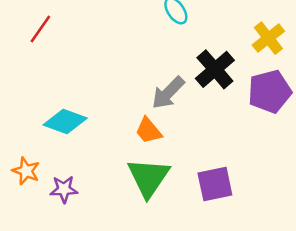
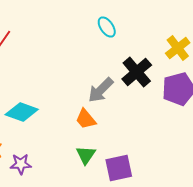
green triangle: (149, 177) -> (86, 155), size x0.6
purple square: (215, 184) -> (119, 168), moved

